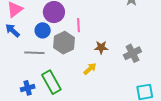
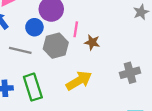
brown star: (101, 47) -> (92, 42), moved
yellow arrow: (90, 69) -> (79, 81), size x1.6

